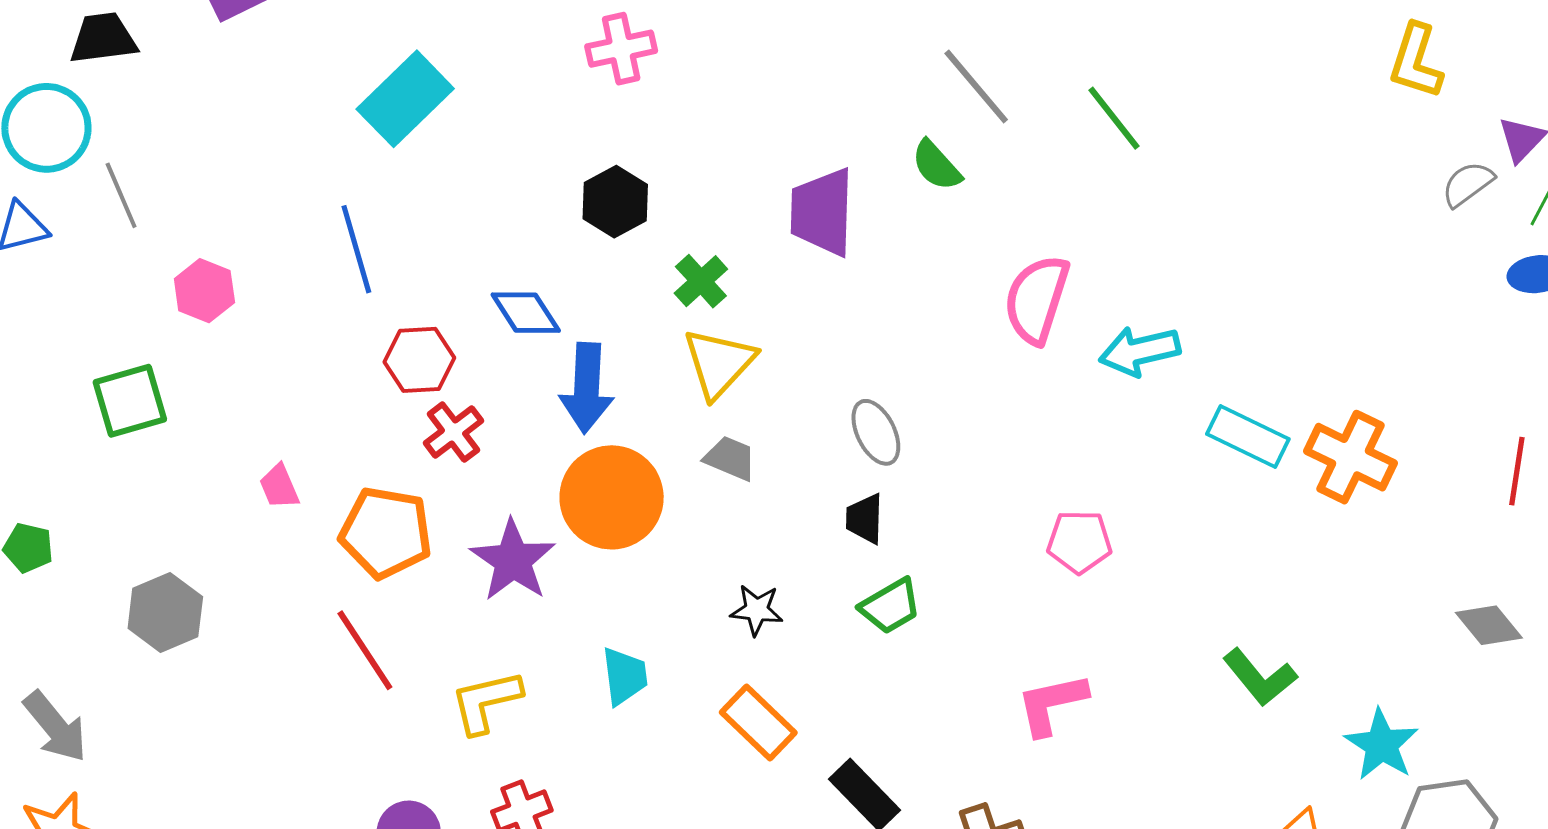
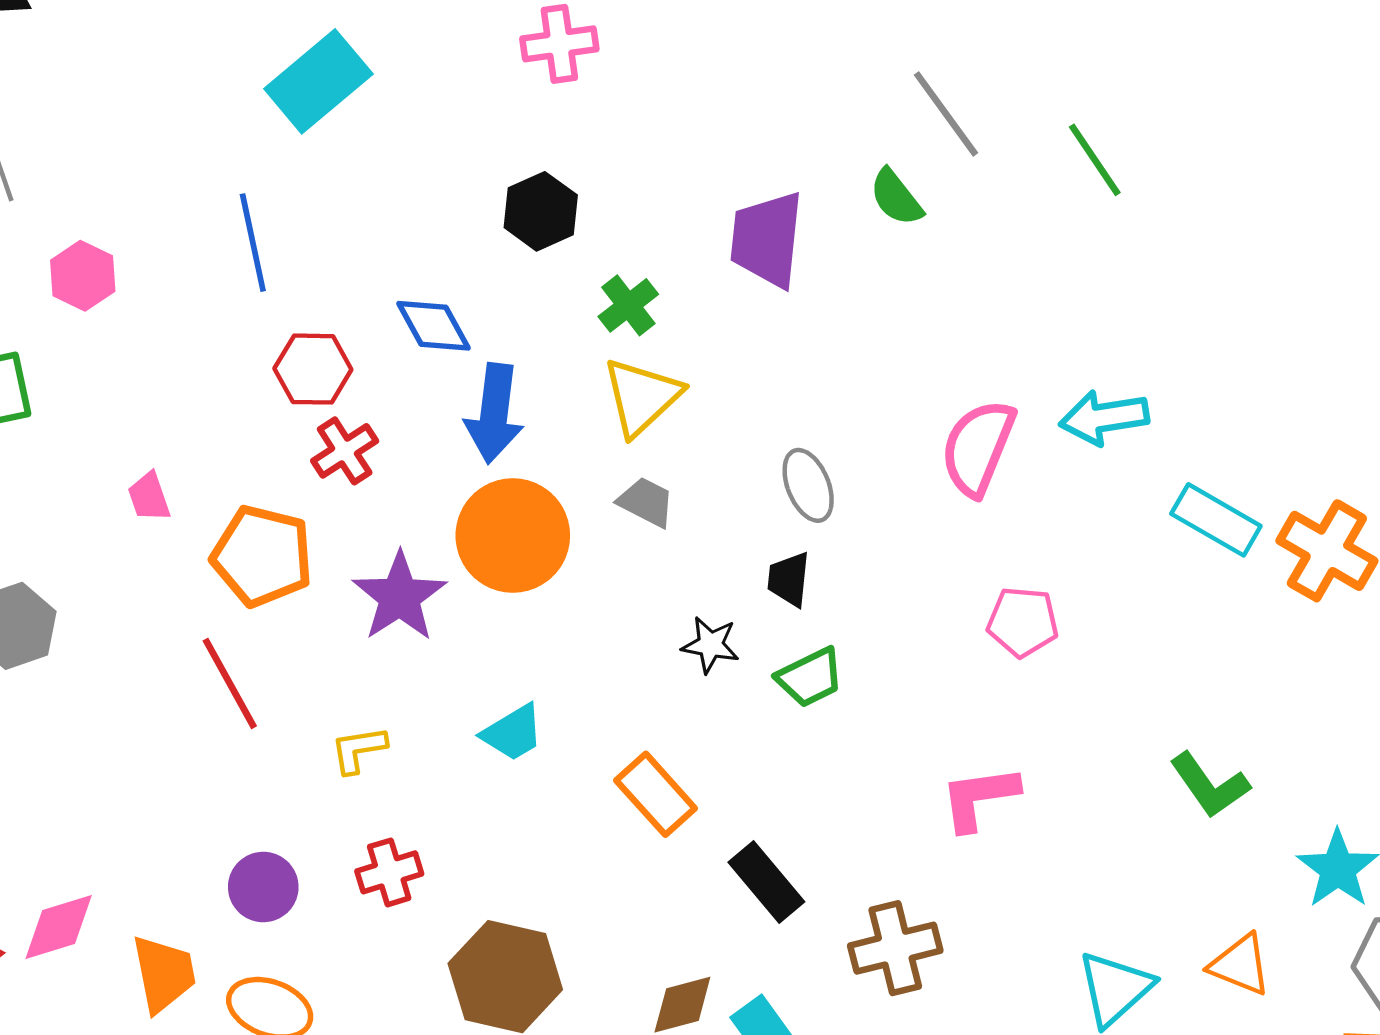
pink semicircle: (1037, 299) -> (978, 448), moved
black star: (757, 610) -> (710, 645), moved
cyan trapezoid: (625, 676) -> (513, 733), turned 62
yellow L-shape: (486, 702) -> (359, 749), size x0.7

